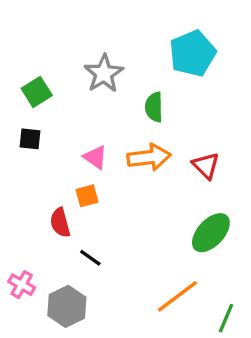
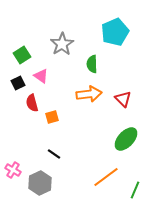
black square: (30, 139) -> (18, 83), turned -32
pink triangle: (95, 157) -> (41, 76), moved
red semicircle: (60, 223) -> (32, 103), moved

